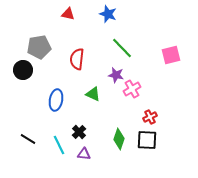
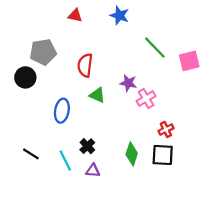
green line: (122, 48) -> (155, 48), moved
green triangle: (93, 94) -> (97, 95), moved

